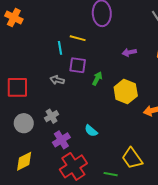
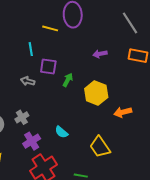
yellow line: (78, 38) -> (50, 28), moved
yellow trapezoid: (132, 158) -> (100, 147), moved

